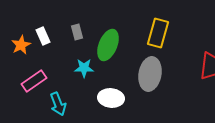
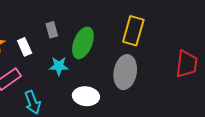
white rectangle: (43, 36) -> (25, 47), moved

